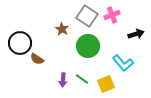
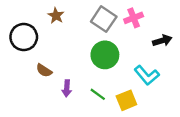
brown star: (62, 29) -> (56, 16), moved
black circle: (20, 43) -> (24, 37), moved
purple arrow: (63, 80) -> (67, 88), moved

